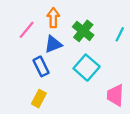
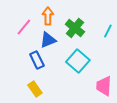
yellow rectangle: (39, 99) -> (35, 89), turned -63

